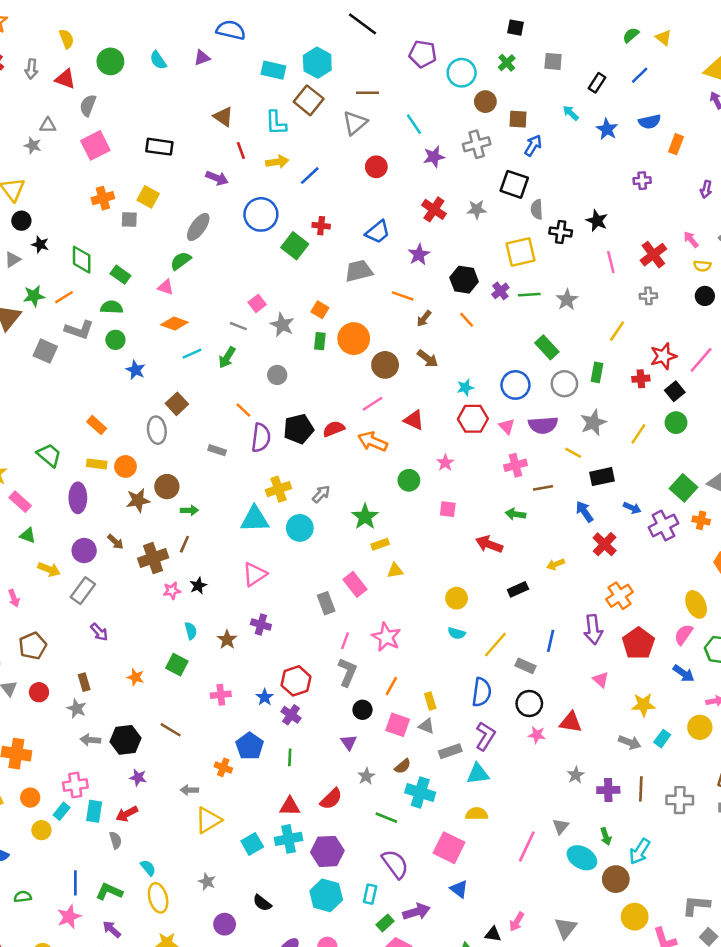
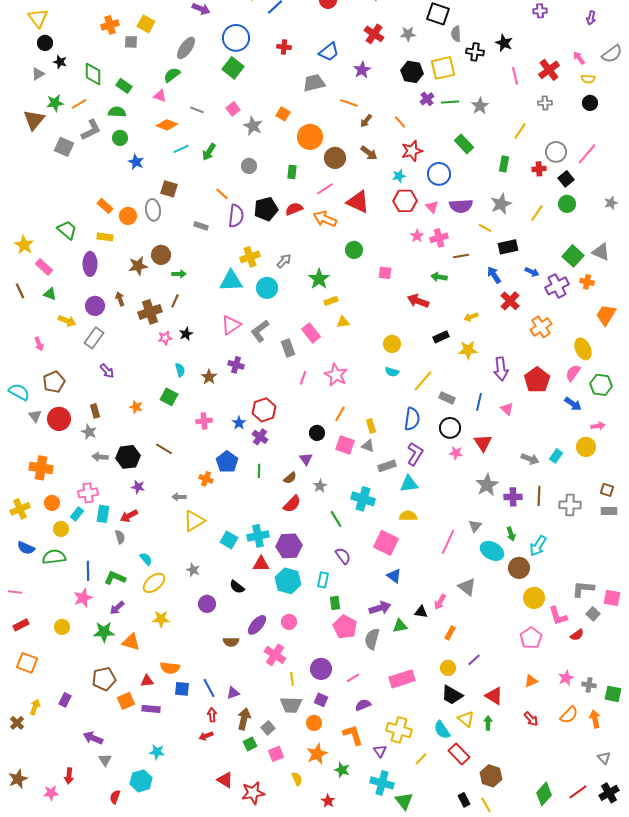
green square: (295, 246) -> (233, 68), moved
black hexagon: (464, 280) -> (412, 72), moved
gray line: (238, 326) -> (197, 110), moved
gray L-shape: (79, 330) -> (91, 130), turned -45
green rectangle: (320, 341) -> (292, 172), moved
red star: (663, 356) -> (412, 151), moved
gray circle: (564, 384) -> (556, 152), moved
brown square: (177, 404) -> (169, 189), turned -30
red triangle: (414, 420) -> (358, 202), size x1.4
pink star: (445, 463) -> (417, 236), moved
orange circle: (125, 466) -> (128, 216), moved
brown arrow: (115, 542) -> (120, 299), turned -152
orange cross: (620, 596) -> (541, 327), moved
blue line: (551, 641) -> (479, 402), moved
gray L-shape: (347, 672) -> (260, 331), moved, turned -150
red circle: (39, 692) -> (59, 419), size x1.5
yellow star: (643, 705) -> (468, 350), moved
red triangle: (571, 722) -> (483, 443), turned 48
brown semicircle: (403, 766) -> (290, 478), moved
gray star: (576, 775) -> (487, 485), size x1.6
red triangle: (290, 806) -> (261, 564), moved
green line: (386, 818) -> (336, 519), turned 36
cyan square: (252, 844) -> (229, 540), turned -30
purple semicircle: (395, 864) -> (343, 556), size x0.7
green semicircle: (23, 897) -> (54, 557), moved, size x1.6
yellow ellipse: (158, 898) -> (154, 583), turned 65
purple arrow: (416, 912) -> (380, 608), moved
green rectangle: (385, 923) -> (335, 603), turned -56
gray triangle: (566, 928) -> (467, 587), moved, turned -30
purple arrow: (112, 929) -> (117, 608), turned -84

